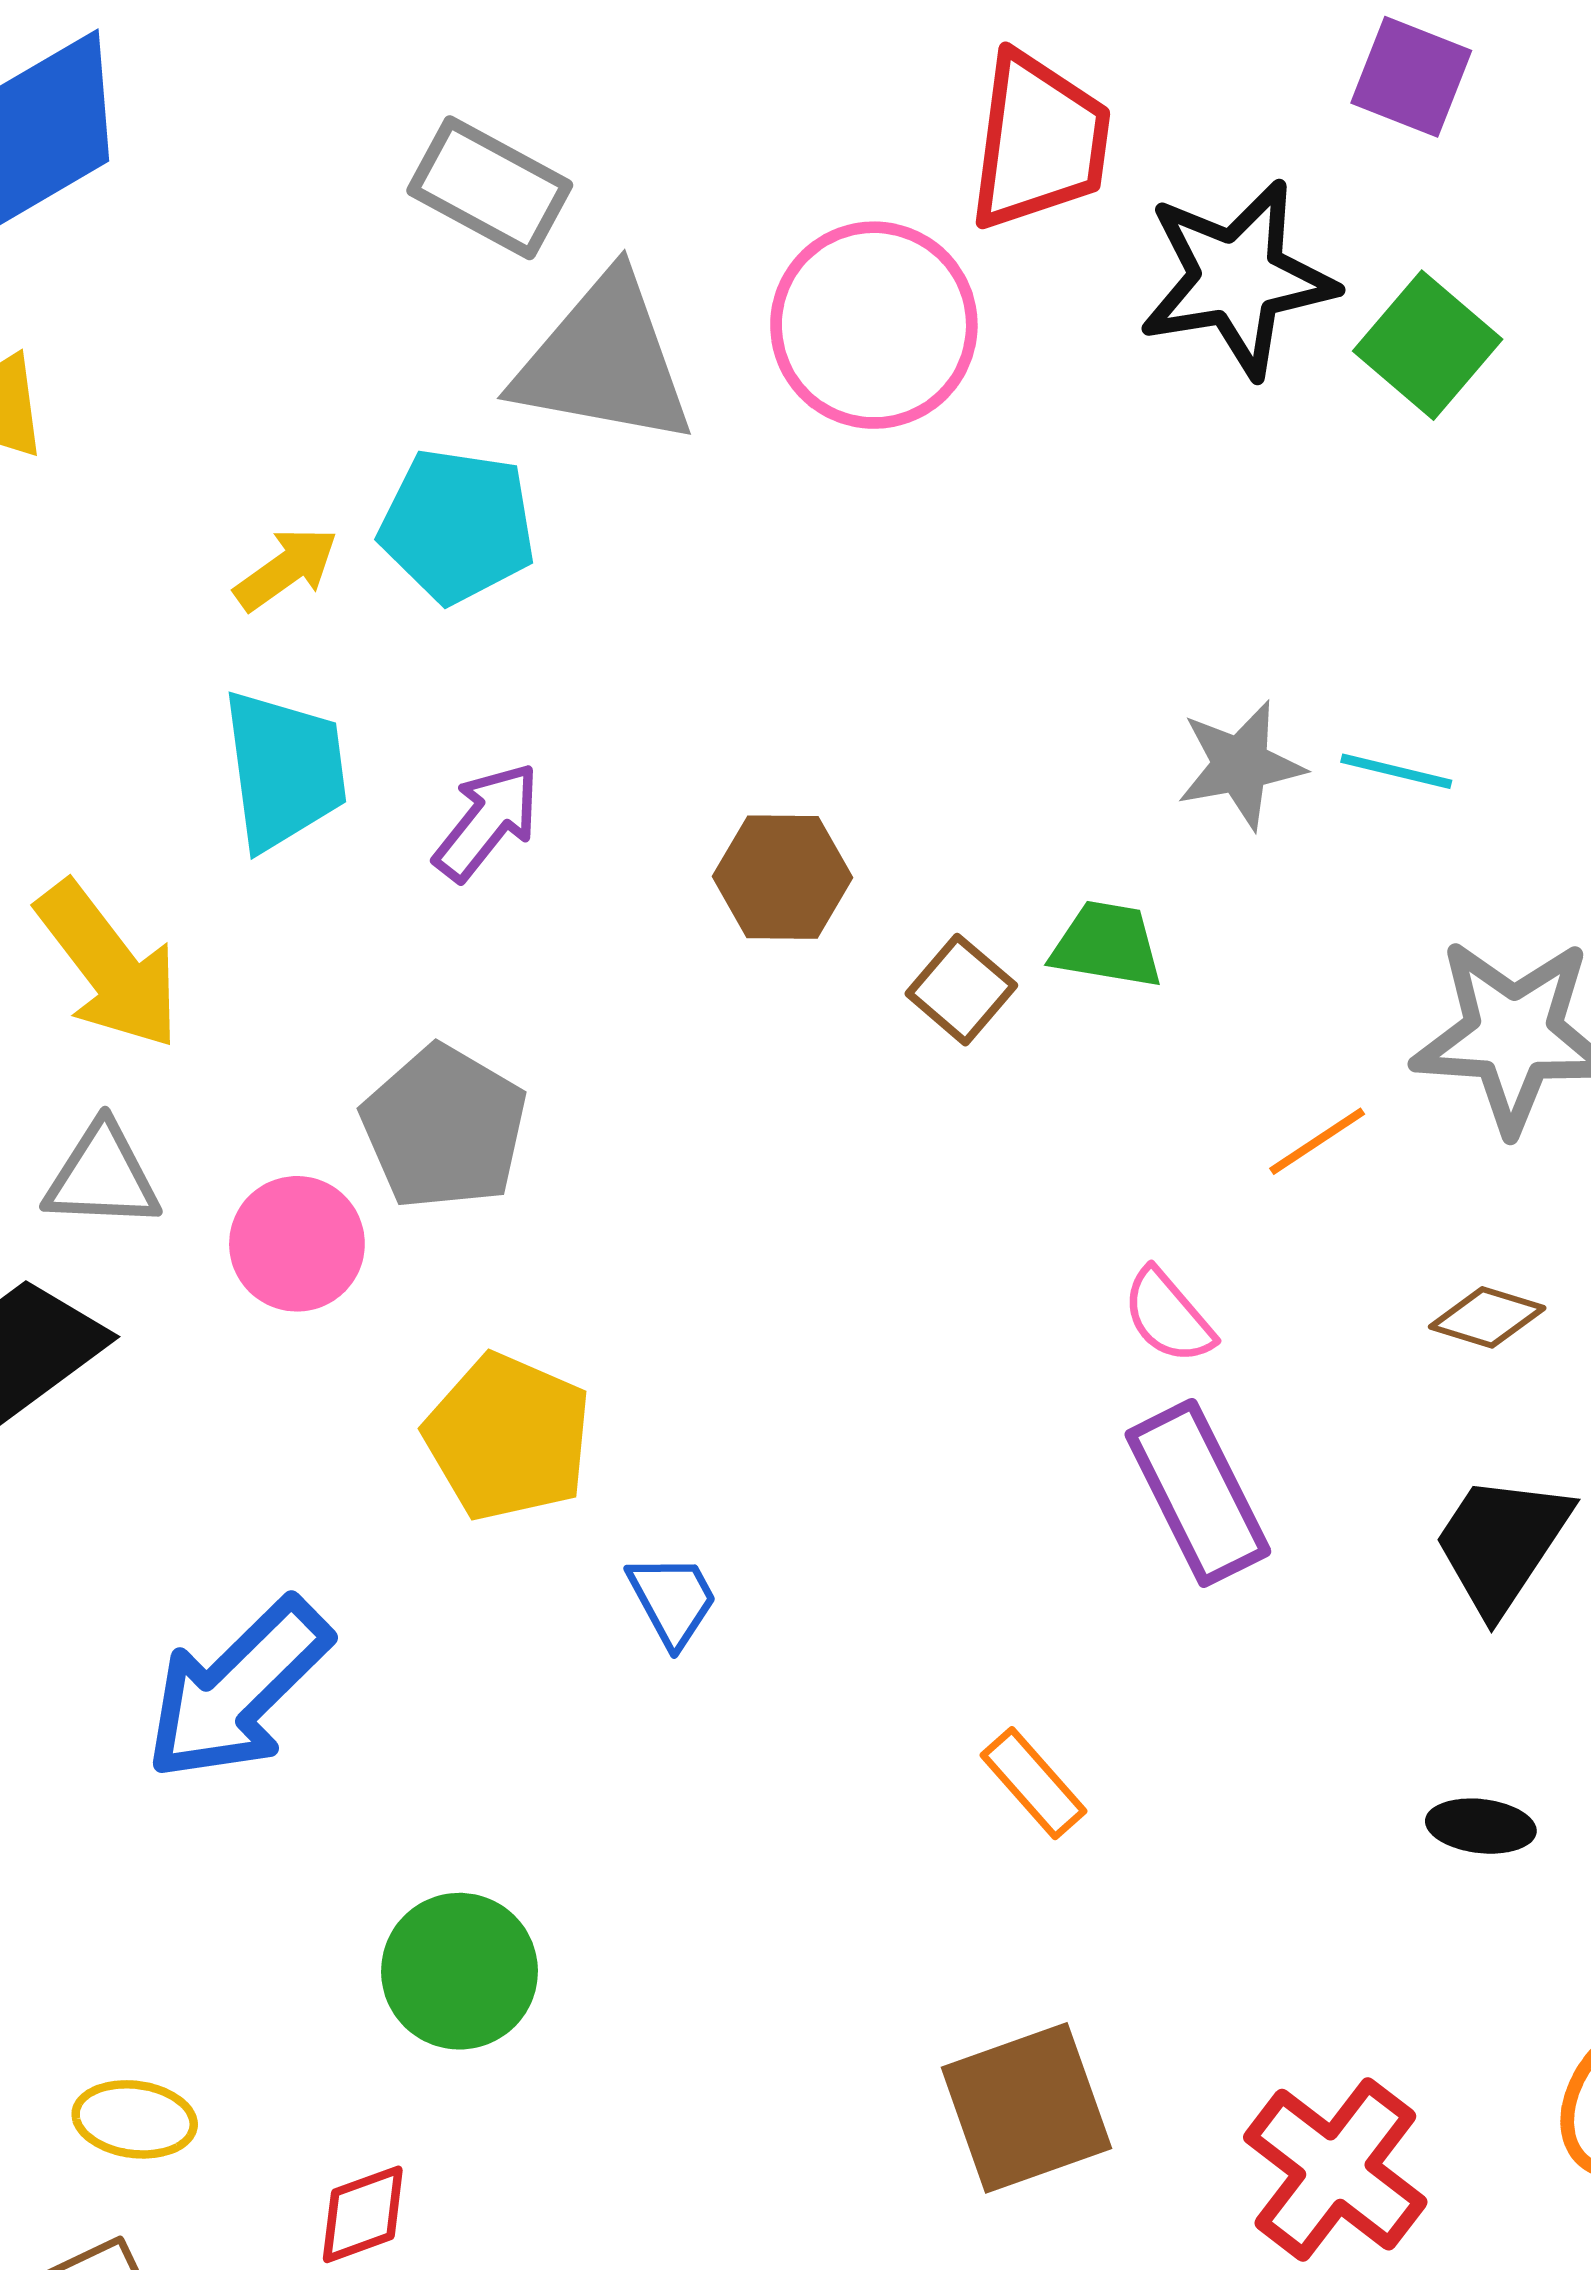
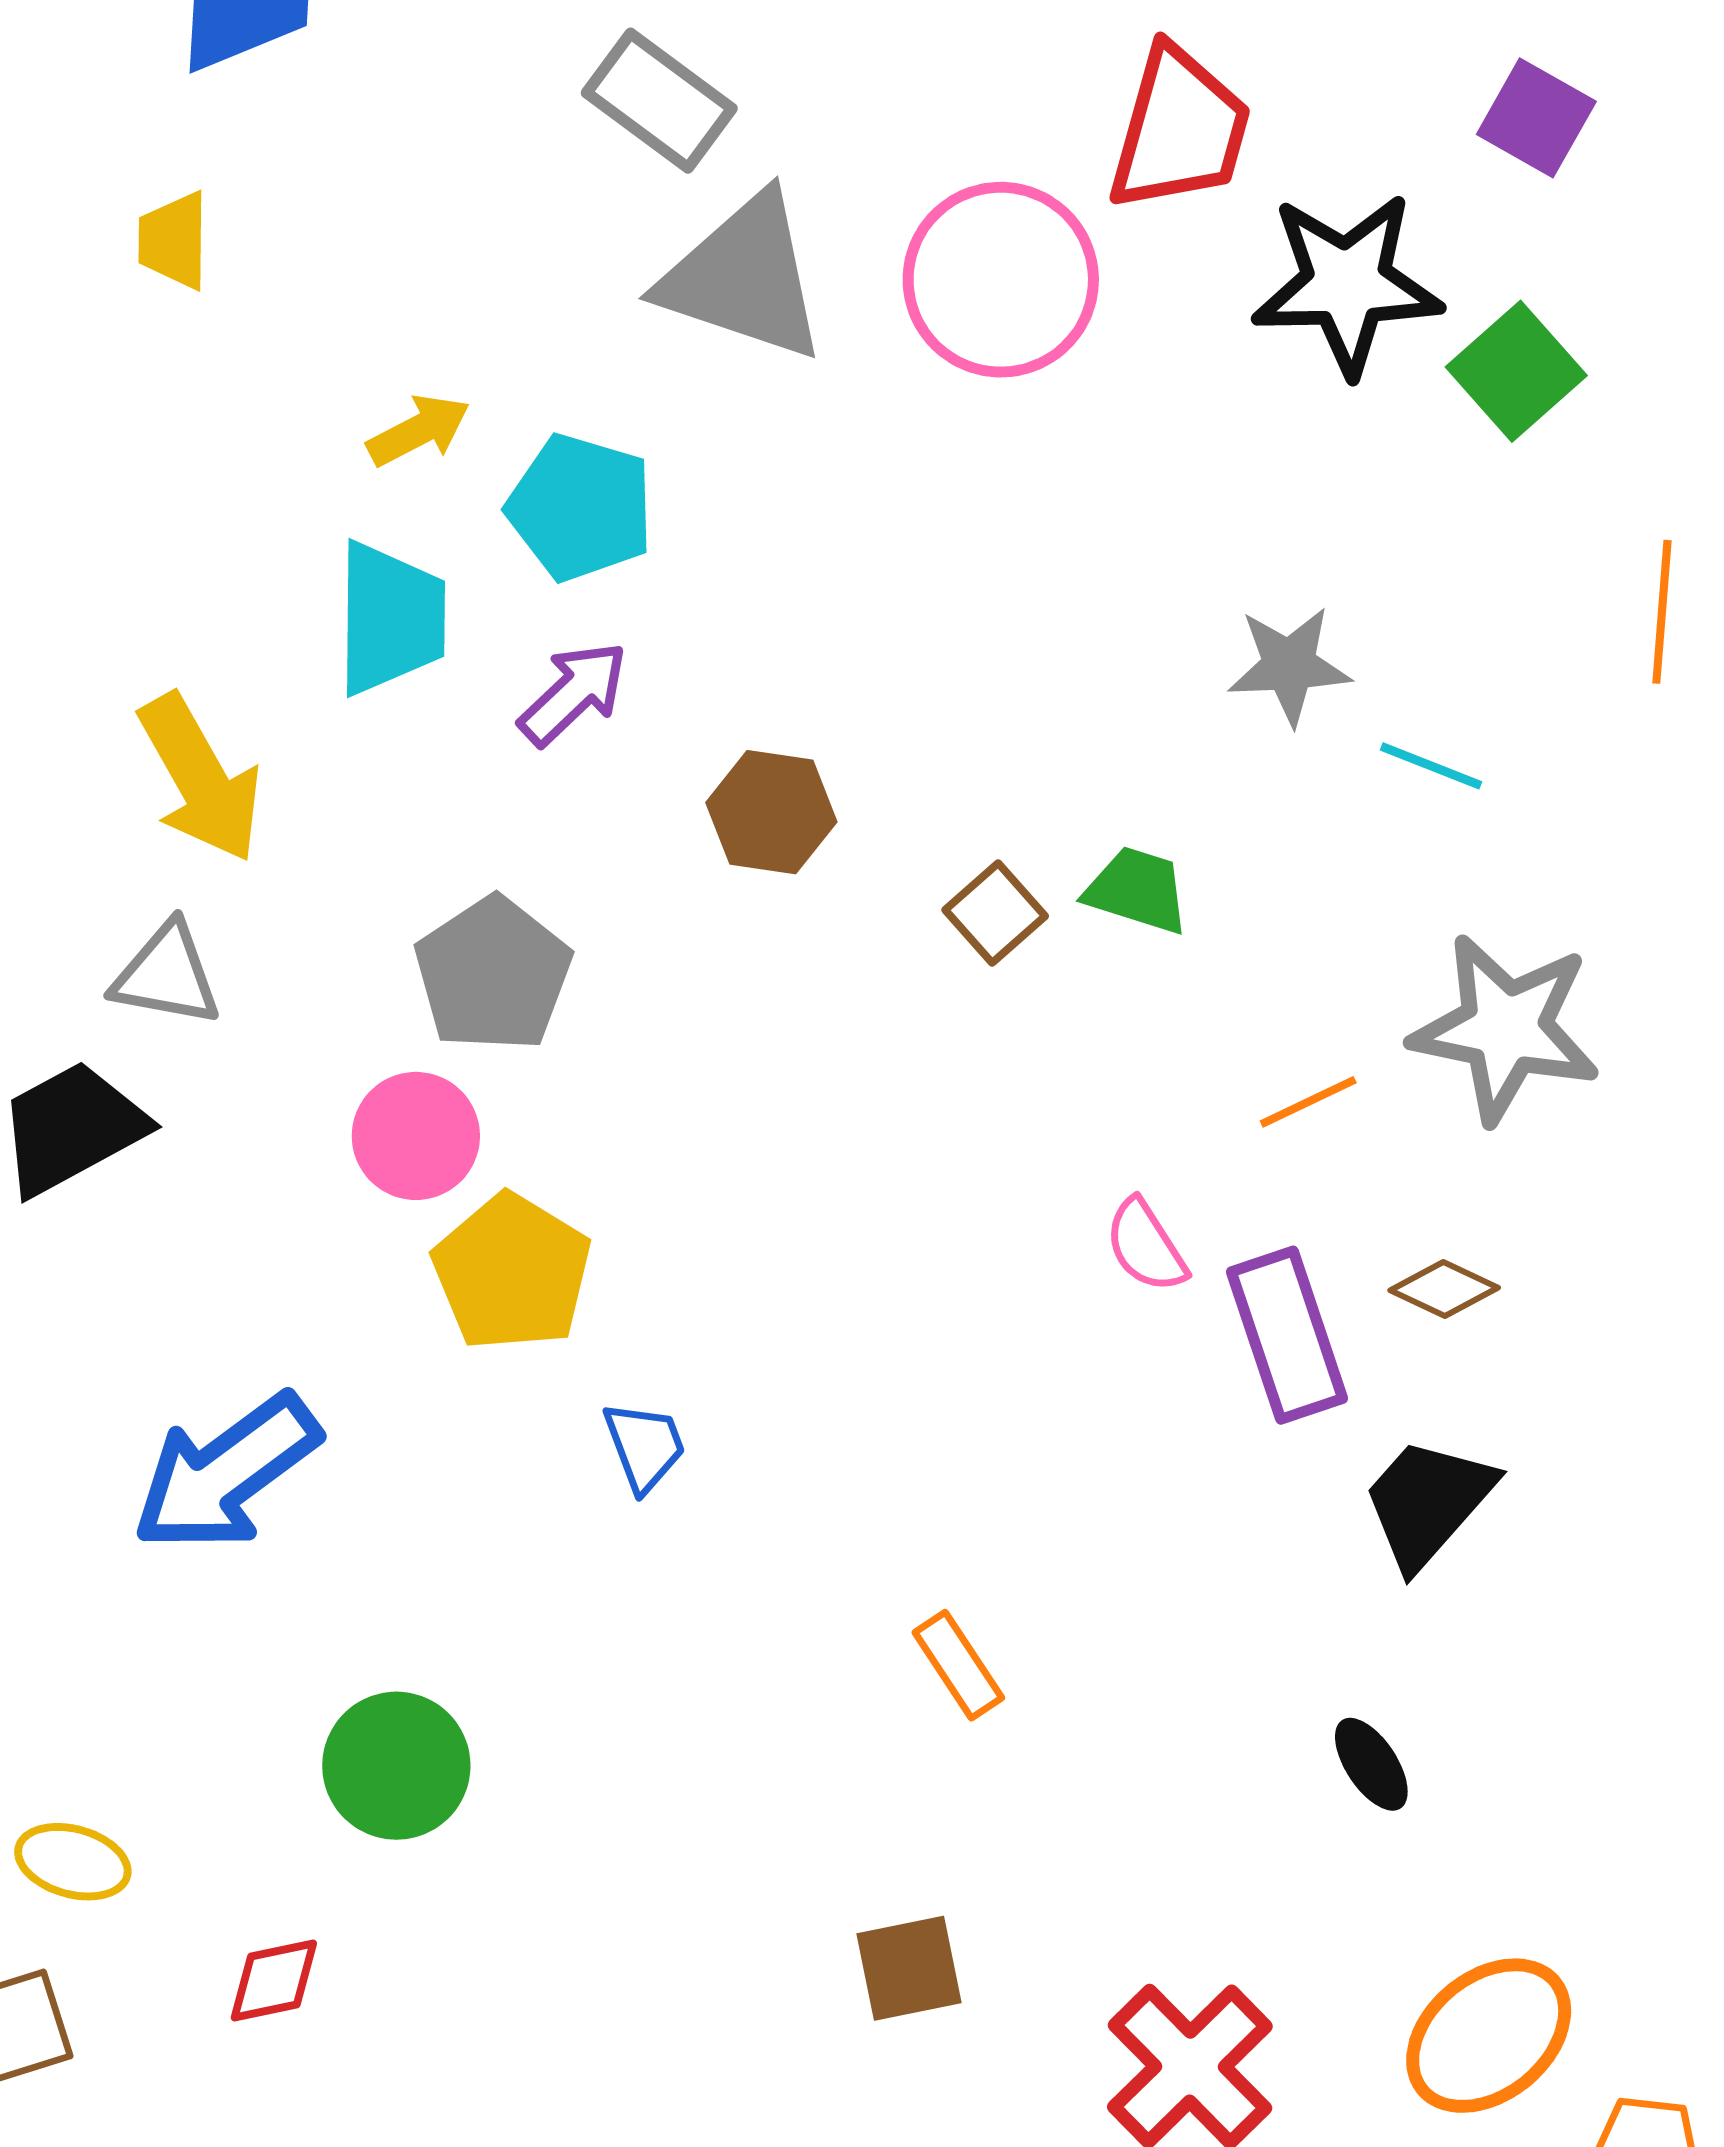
cyan pentagon: (457, 526) -> (580, 508), moved
gray star: (1241, 765) -> (1289, 666), moved
brown hexagon: (783, 877) -> (771, 812), moved
pink circle: (297, 1244) -> (416, 1136), moved
purple rectangle: (1198, 1493) -> (1287, 1335), moved
black ellipse: (1481, 1826) -> (1371, 1764), turned 42
brown square: (1026, 2108) -> (909, 1968), size x0.7

